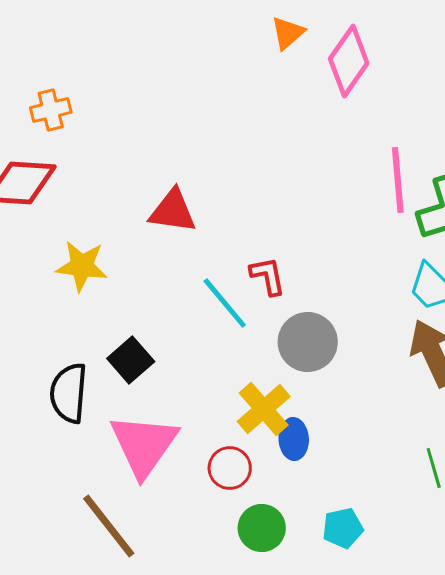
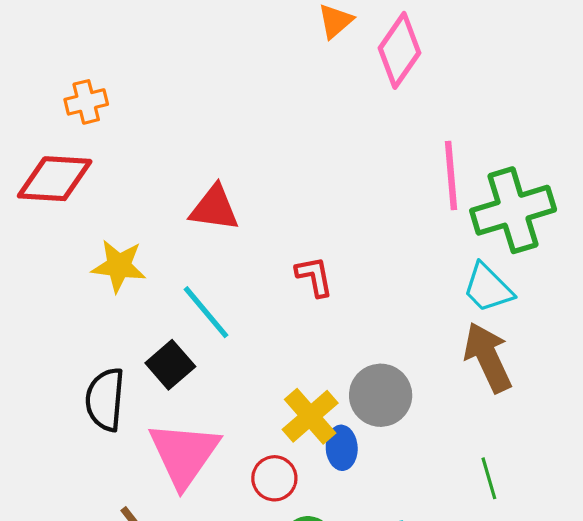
cyan line: (225, 303) -> (206, 312), moved
gray circle: (308, 342) -> (381, 395), moved

